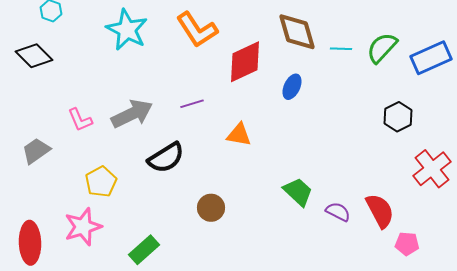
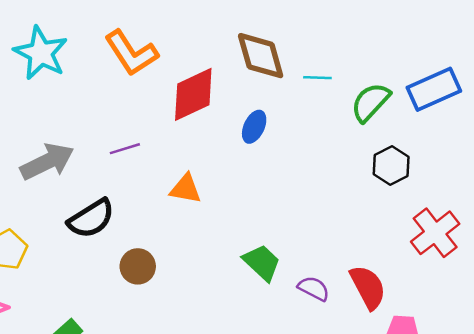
green semicircle: (382, 48) -> (370, 102), moved
brown circle: (211, 208) -> (138, 266), moved

